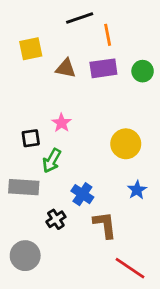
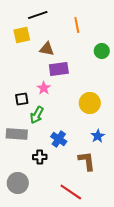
black line: (80, 18) -> (38, 15), moved
purple rectangle: (103, 68) -> (59, 69), moved
black cross: (56, 219) -> (40, 157), turned 32
brown L-shape: (105, 225) -> (87, 161), moved
red line: (130, 268) -> (71, 192), moved

